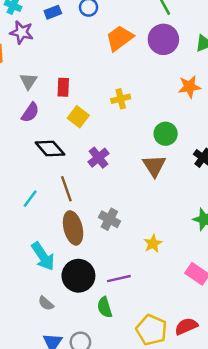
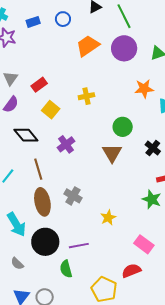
red rectangle: (63, 87) -> (39, 85), turned 49
red semicircle: (186, 326) -> (131, 271), moved

